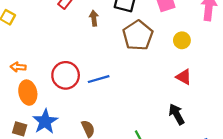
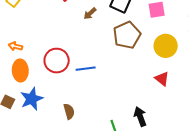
brown arrow: (94, 18) -> (90, 14), turned -136
yellow circle: (182, 40) -> (166, 46), size x1.5
black arrow: (177, 114) -> (140, 117), moved

